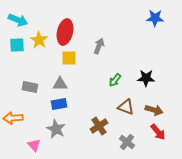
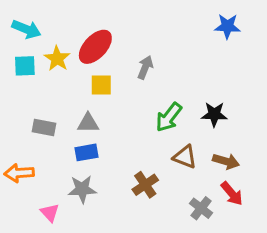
red ellipse: (65, 32) -> (95, 47), turned 30
green arrow: (115, 80) -> (169, 117), size x1.5
gray star: (56, 129) -> (82, 189), turned -30
gray cross: (127, 142) -> (201, 208), moved

